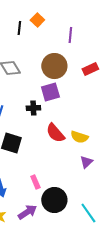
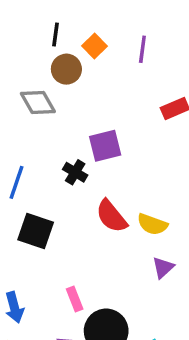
orange square: (37, 20) -> (95, 46), moved
brown circle: (54, 66) -> (66, 69), moved, size x0.7
black cross: (33, 108) -> (75, 172), turned 32

